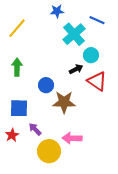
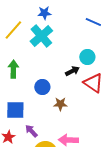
blue star: (57, 11) -> (44, 13), moved
cyan cross: (74, 34) -> (41, 36), moved
brown star: (64, 102) -> (60, 104), size x0.6

